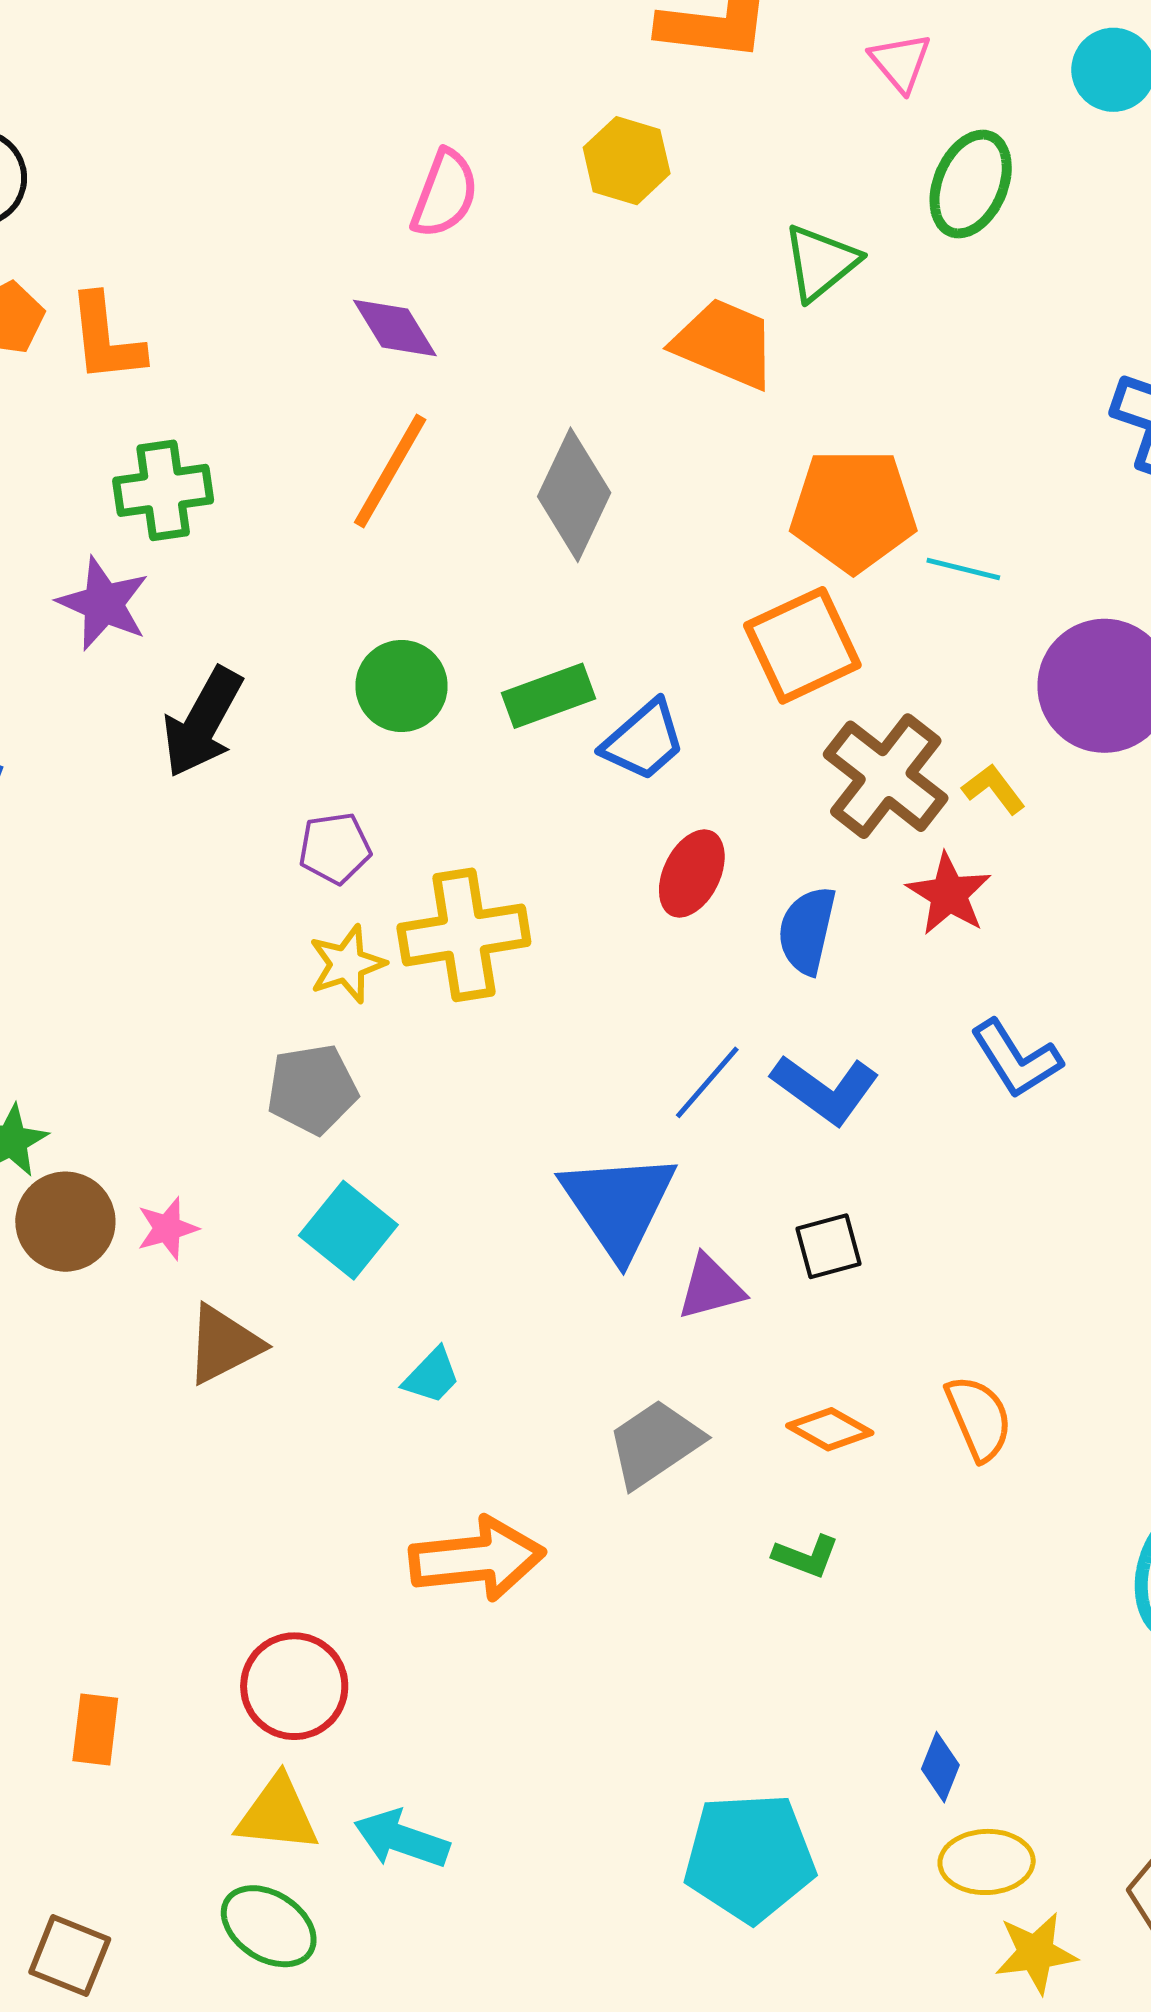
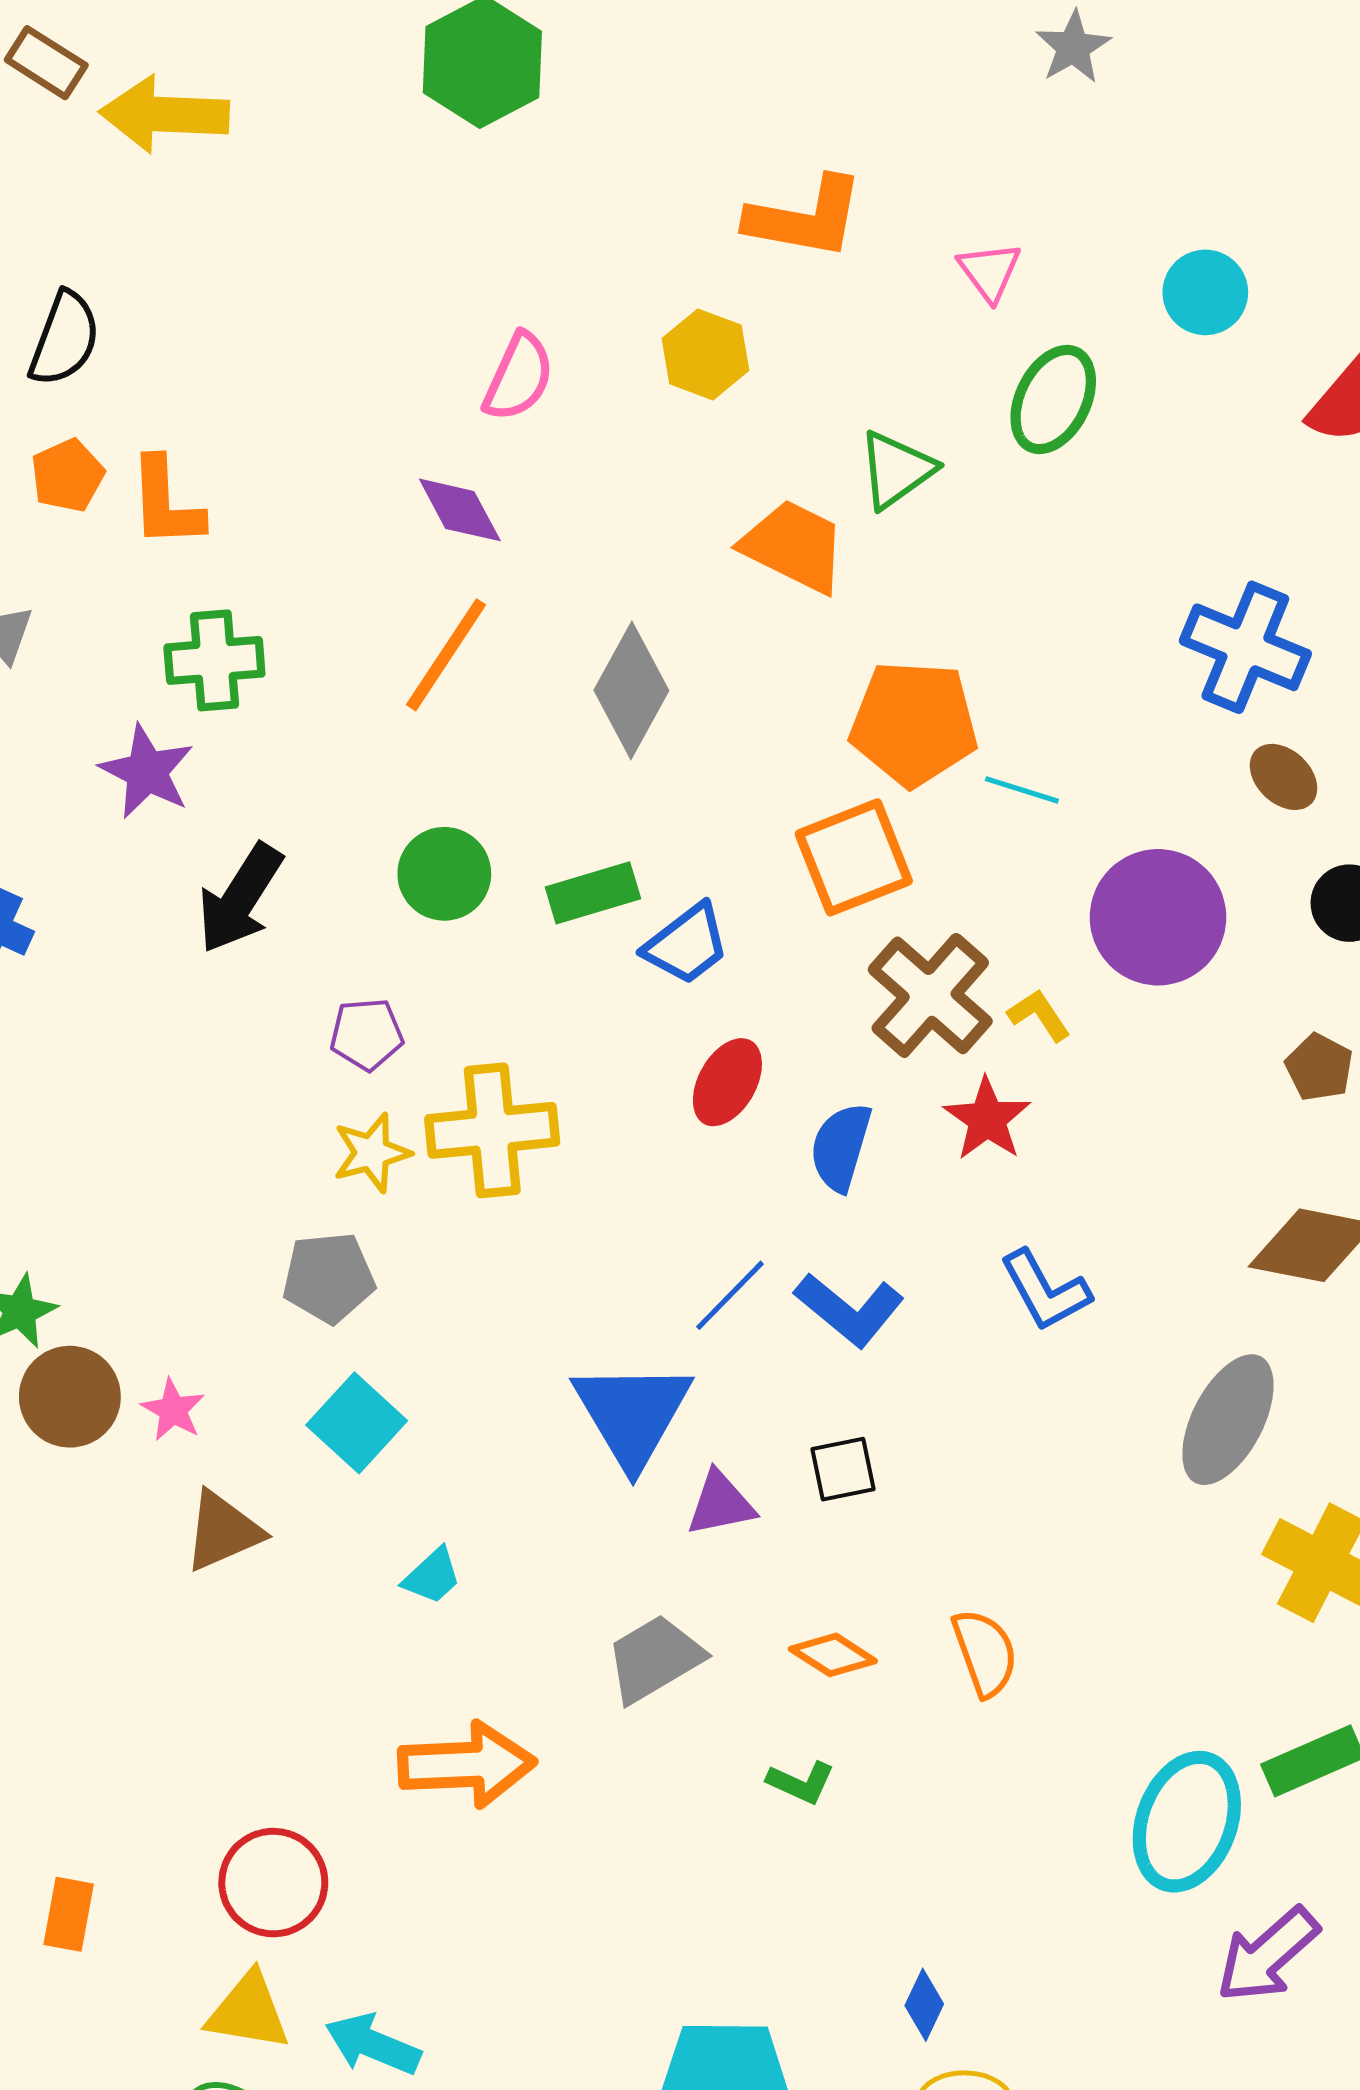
pink star: (167, 1228) -> (173, 1410), turned -30

